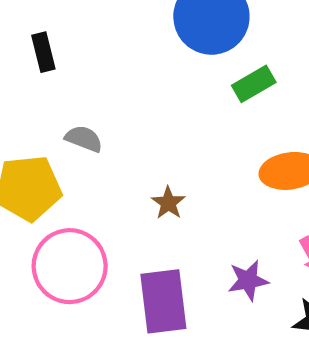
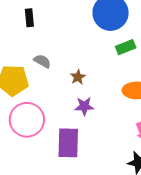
brown star: (168, 203) -> (78, 77), moved
purple star: (248, 280) -> (84, 106), moved

